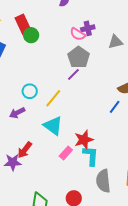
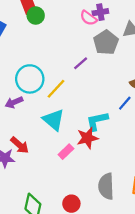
gray pentagon: (79, 57) -> (106, 42), moved
cyan circle: (30, 91) -> (30, 79), size x1.6
red arrow: (25, 150) -> (20, 145), turned -90
cyan L-shape: (91, 156) -> (97, 121), moved, turned -110

